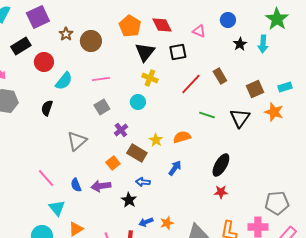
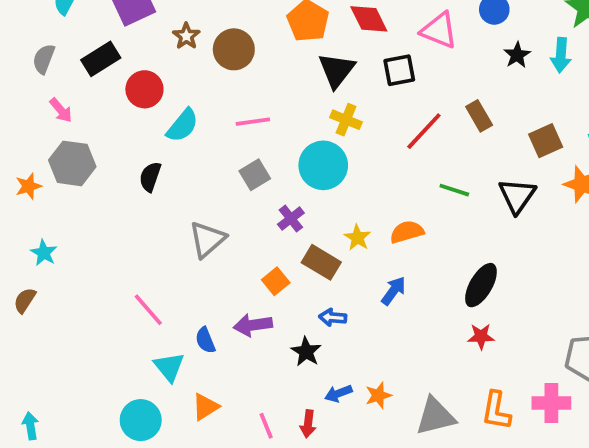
pink triangle: (199, 31) -> (439, 30), size x1.5
cyan circle: (138, 102) -> (323, 165), size x1.6
blue semicircle: (76, 185) -> (205, 340), moved

